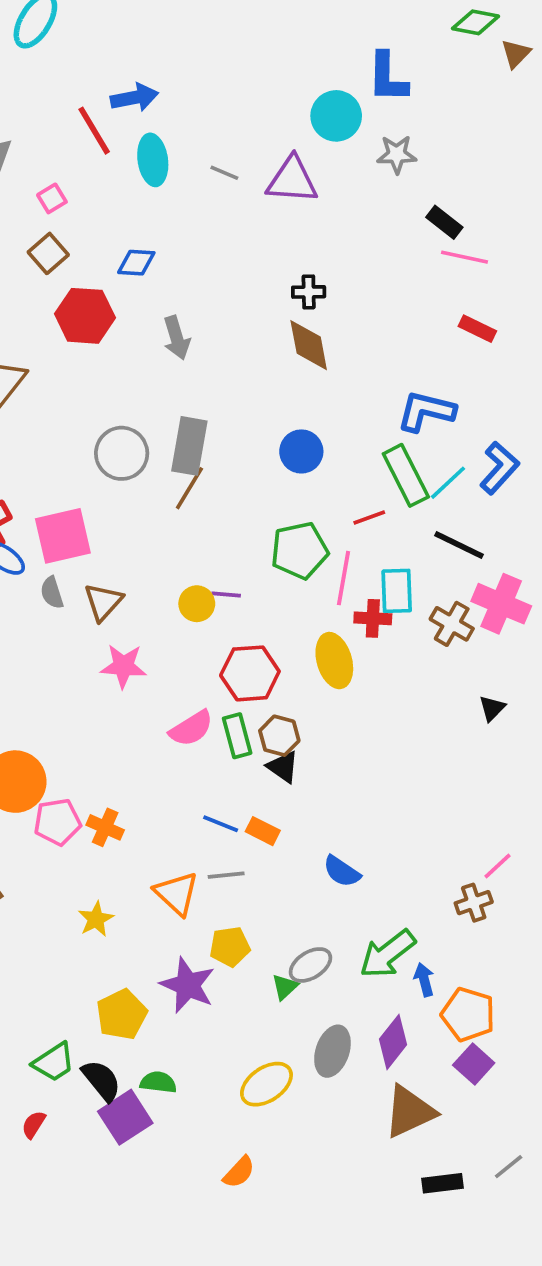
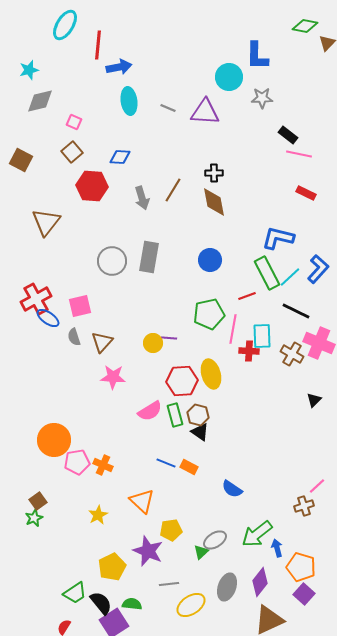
red line: (94, 131) -> (98, 45), moved, turned 36
pink square: (52, 198) -> (74, 122), turned -35
brown line: (189, 488) -> (173, 190), moved
pink square: (63, 536) -> (80, 306), size x0.7
yellow ellipse: (334, 661) -> (211, 374), moved
gray line: (226, 875) -> (169, 584), moved

